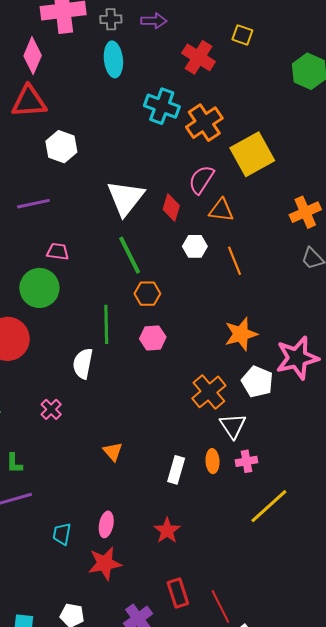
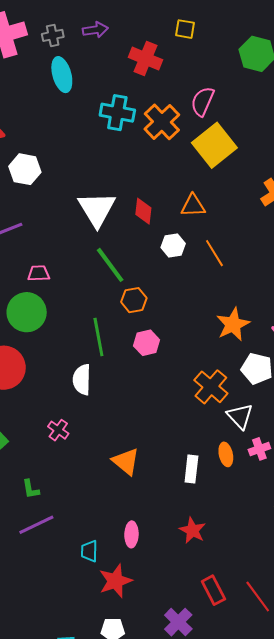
pink semicircle: (201, 180) -> (203, 101), moved
orange triangle: (113, 452) -> (126, 462), size x1.4
red star: (105, 563) -> (115, 581), moved

